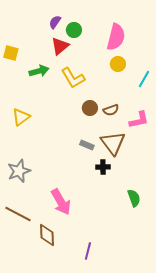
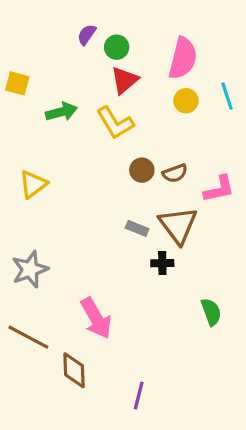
red triangle: (60, 46) -> (124, 80), moved
cyan line: (144, 79) -> (227, 96), moved, turned -48

